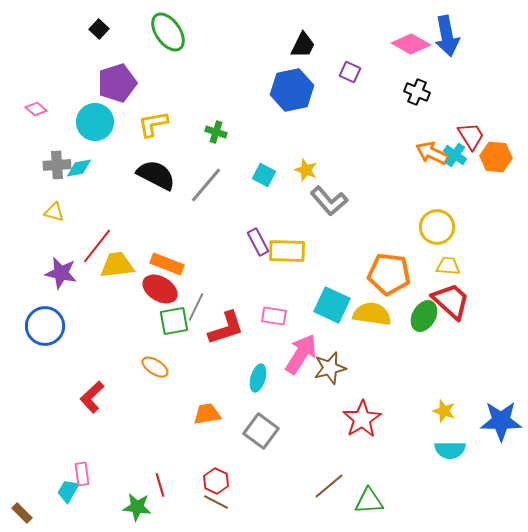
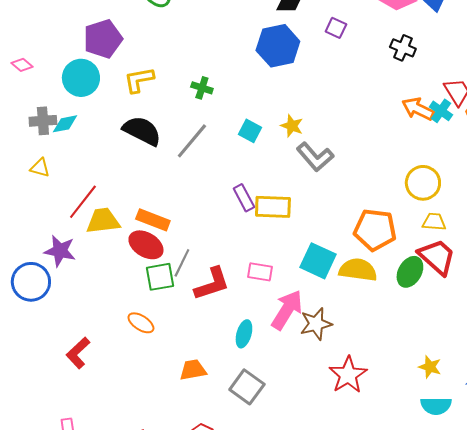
purple star: (61, 273) -> (60, 251), moved

